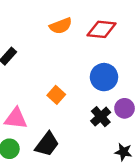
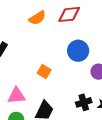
black cross: (101, 117) -> (84, 102), moved, turned 35

